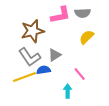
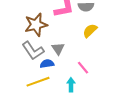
gray triangle: (55, 55) -> (58, 49), turned -32
yellow line: (25, 77) -> (38, 82), moved

